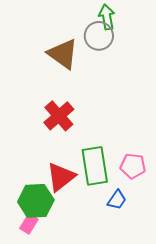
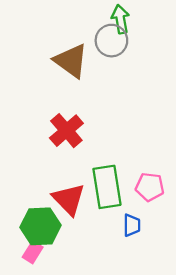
red triangle: (61, 177) -> (69, 199), turned -36
blue trapezoid: (117, 200) -> (132, 225), turned -35

